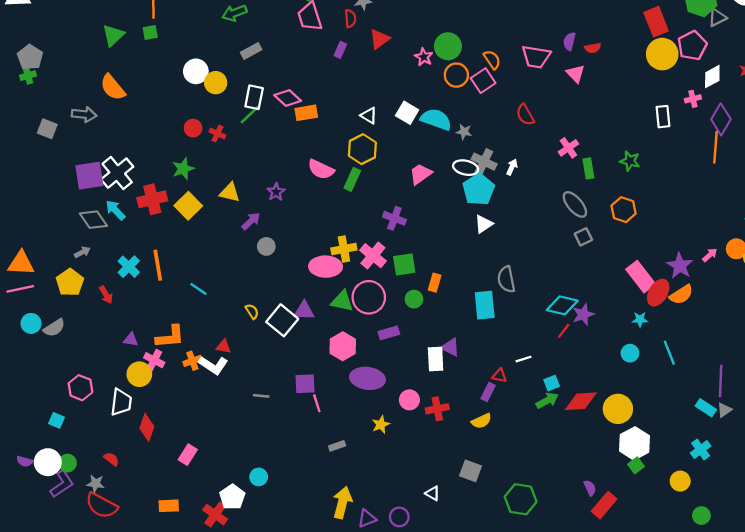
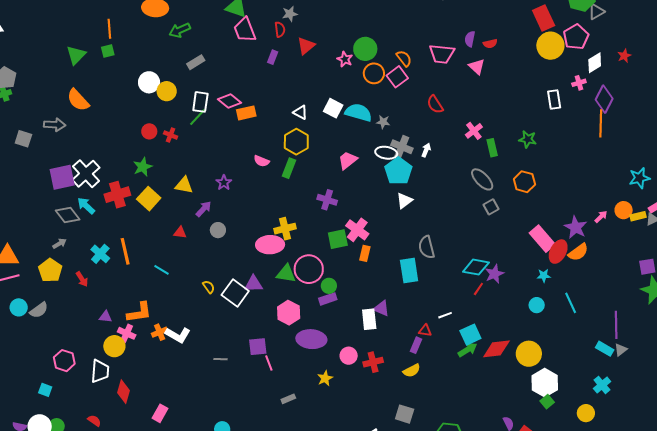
pink semicircle: (321, 169) -> (261, 161), size x0.7
pink cross: (373, 256) -> (357, 230), moved
green circle: (414, 299) -> (329, 286), moved
red triangle: (224, 347) -> (180, 233), moved
cyan square: (552, 383) -> (470, 335), size x1.5

